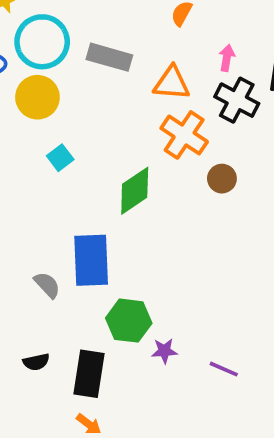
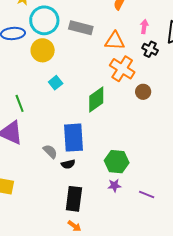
black cross: (237, 100) -> (150, 49), size x0.7
green hexagon: (129, 321) -> (117, 162), moved
black semicircle: (36, 362) -> (68, 164), moved

